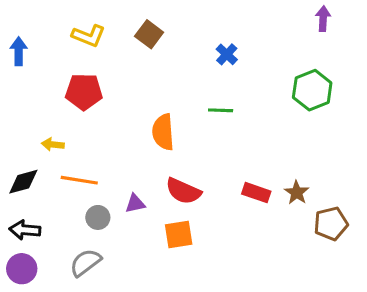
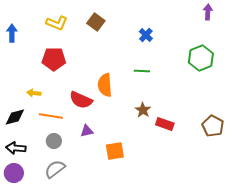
red semicircle: (183, 191) -> (81, 100), moved
brown star: (297, 193) -> (143, 110), moved
gray circle: (98, 217) -> (54, 141), moved
brown pentagon: (331, 224) -> (213, 126), moved, turned -30

